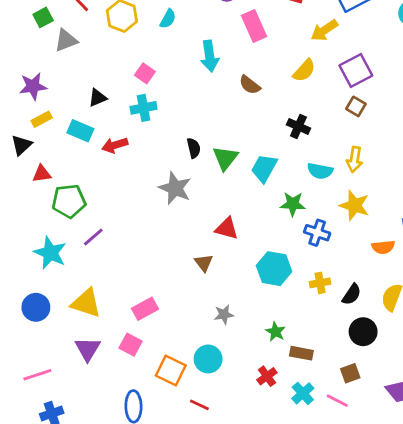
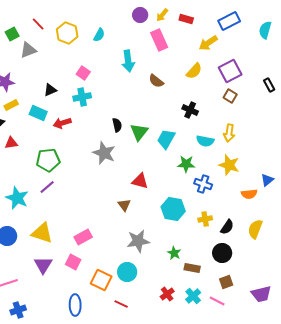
green pentagon: (69, 201) -> (48, 160), moved
gray star: (224, 314) -> (138, 241), size x1.6
black circle: (363, 332) -> (222, 253), moved
red cross: (267, 376) -> (167, 294), moved

